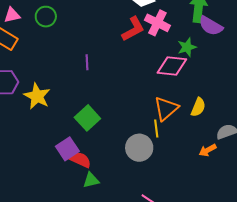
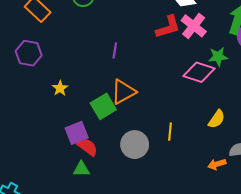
yellow star: (37, 96) -> (60, 88), moved, size x0.6
orange triangle: (166, 109) -> (123, 92), moved
gray circle: (139, 148) -> (135, 145), moved
green triangle: (91, 180) -> (81, 169), moved

